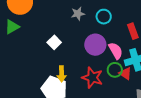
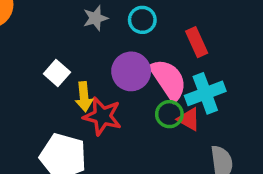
pink semicircle: (116, 51) -> (168, 80), size x1.4
yellow arrow: (62, 74) -> (84, 97), moved
red star: (92, 78) -> (102, 116), moved

